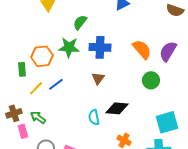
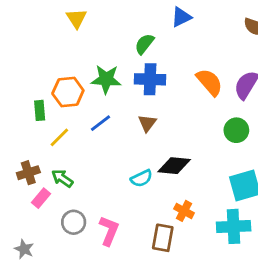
green semicircle: (80, 22) -> (144, 44), moved
green circle: (151, 80) -> (236, 130), moved
blue line: (56, 84) -> (100, 123), moved
cyan semicircle: (94, 117) -> (142, 178), turned -105
pink rectangle: (23, 131) -> (41, 198), turned 56

